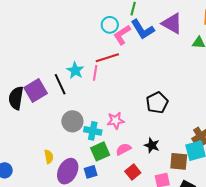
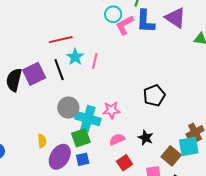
blue L-shape: (143, 29) -> (145, 21), turned 30
red line: (107, 58) -> (61, 40), moved
cyan cross: (93, 131) -> (88, 119), size x1.4
green square: (100, 151) -> (81, 138), moved
brown square: (179, 161) -> (171, 156), turned 30

